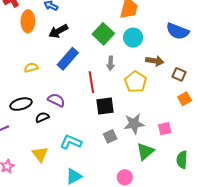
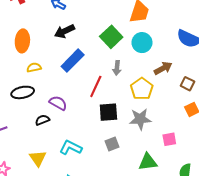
orange ellipse: (28, 21) -> (22, 41), moved
brown arrow: (155, 61) -> (163, 68), turned -42
red line: (91, 82) -> (96, 86), turned 30
black ellipse: (21, 104) -> (23, 92), moved
gray star: (134, 124) -> (140, 119), moved
green triangle: (145, 151) -> (148, 162), turned 30

